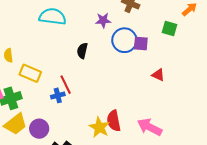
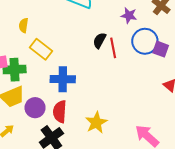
red line: (66, 85) -> (113, 48), moved
blue cross: (58, 95) -> (63, 79), size x1.6
red semicircle: (114, 121) -> (60, 112), moved

